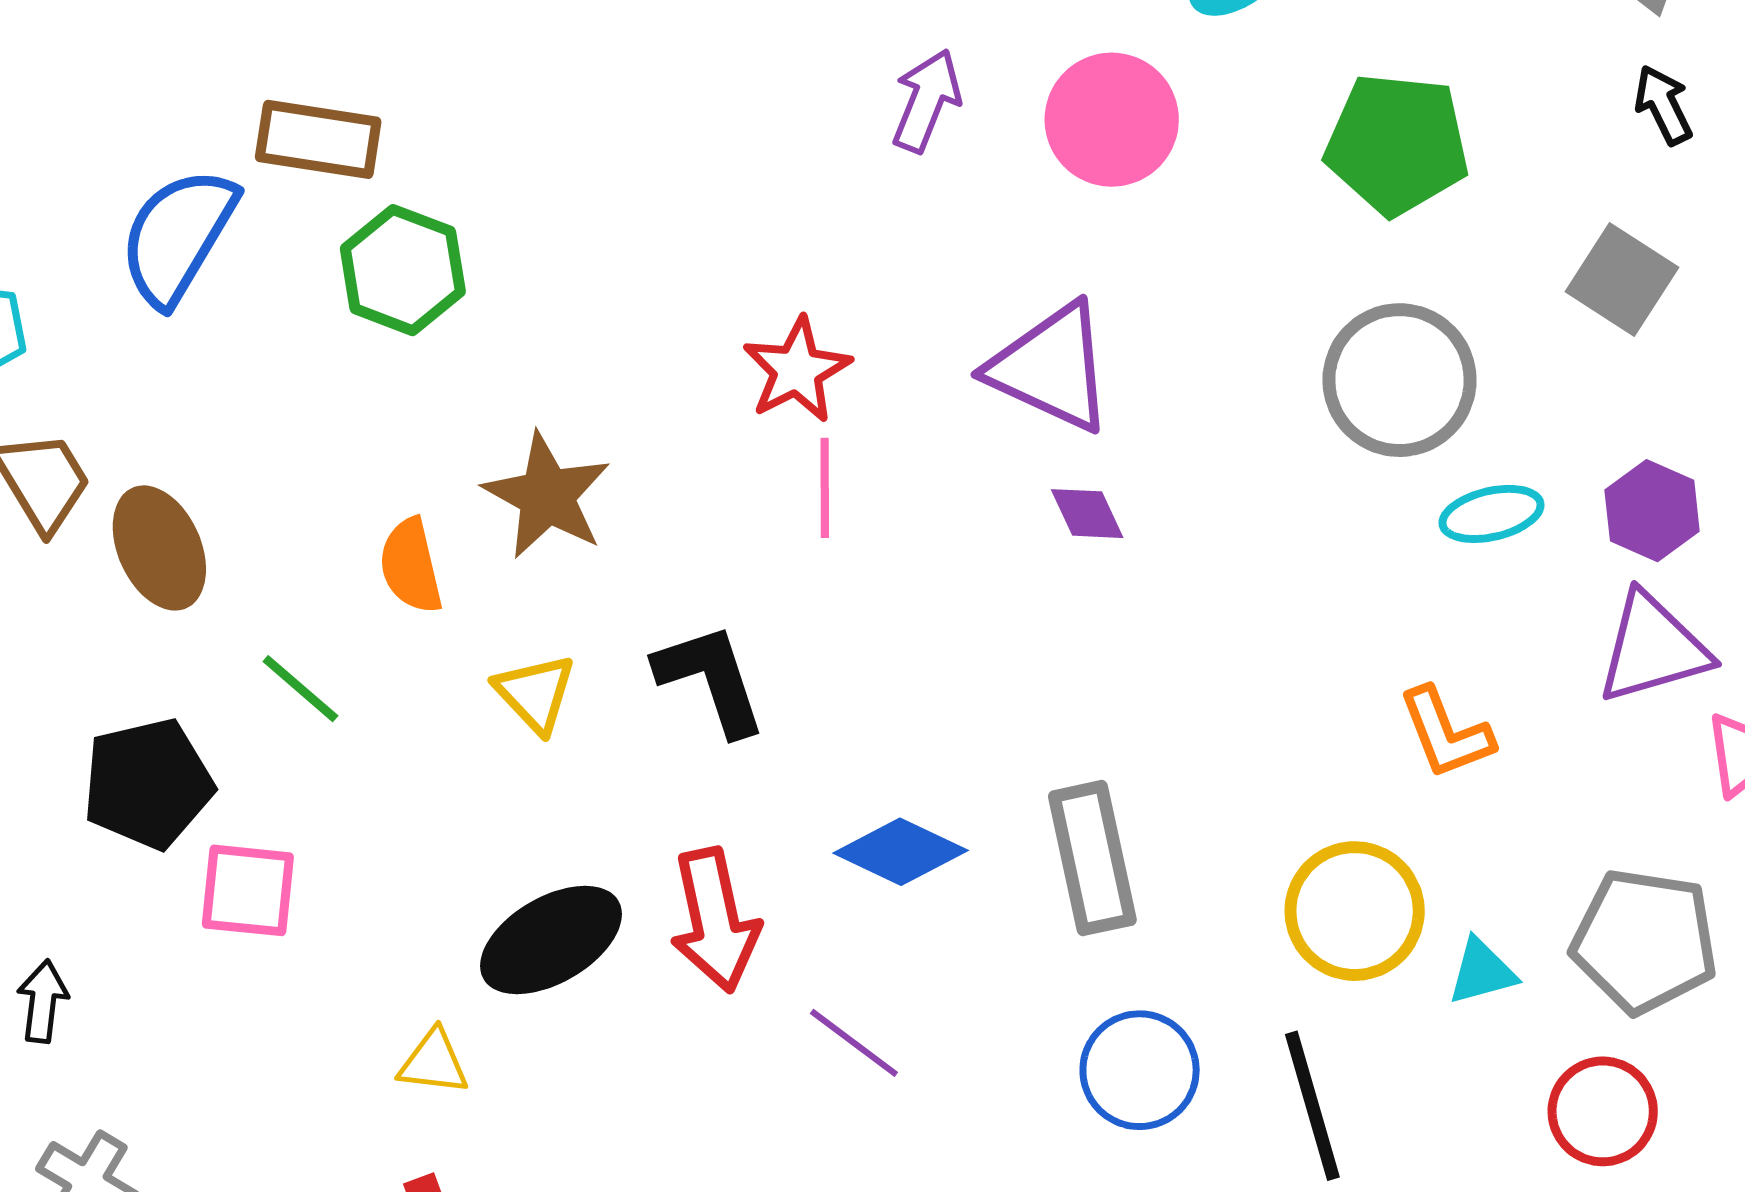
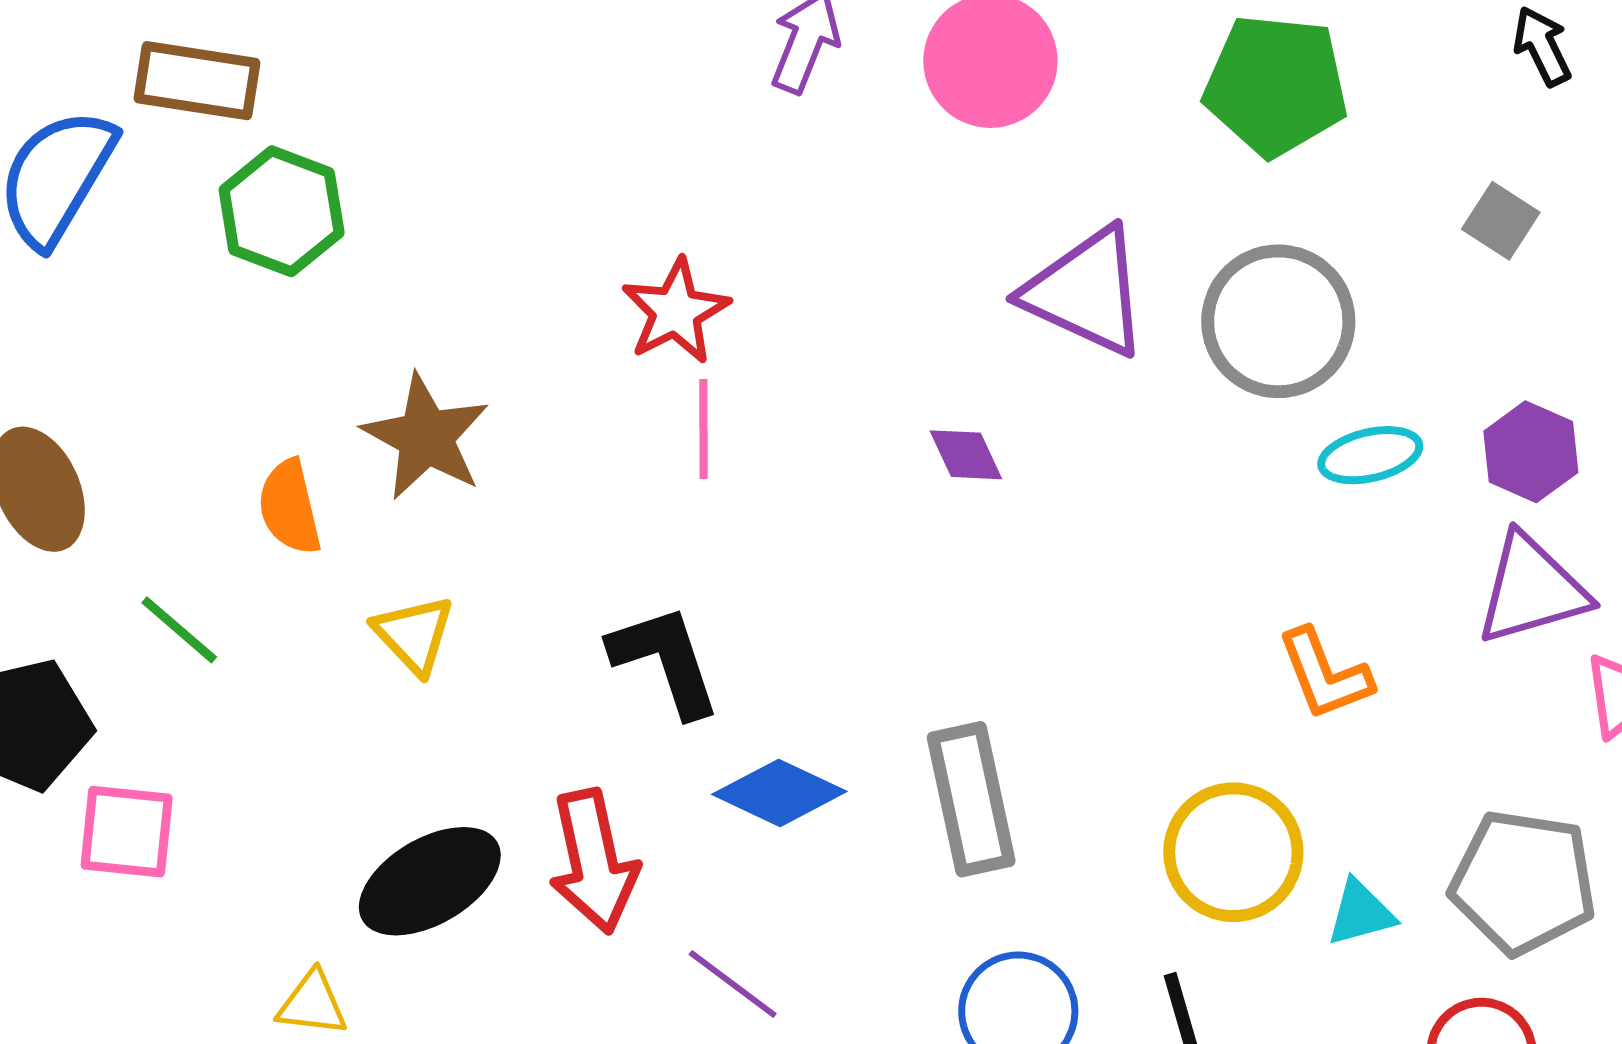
gray square: (1622, 279) -> (1501, 221), size x0.7
purple triangle: (1051, 368) -> (1086, 292), moved
black L-shape: (711, 679) -> (665, 660), moved

